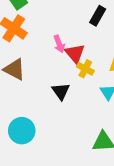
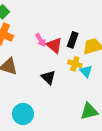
black rectangle: (98, 16) -> (73, 40), moved
yellow cross: (85, 69) -> (75, 64), moved

